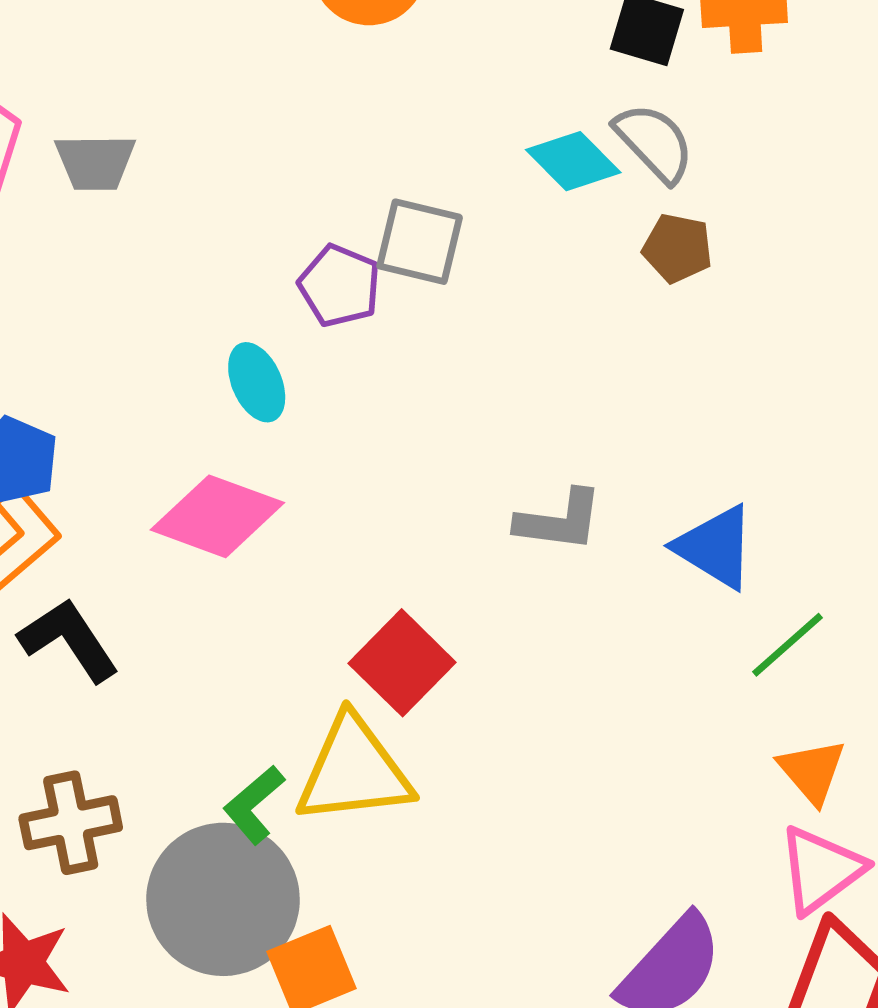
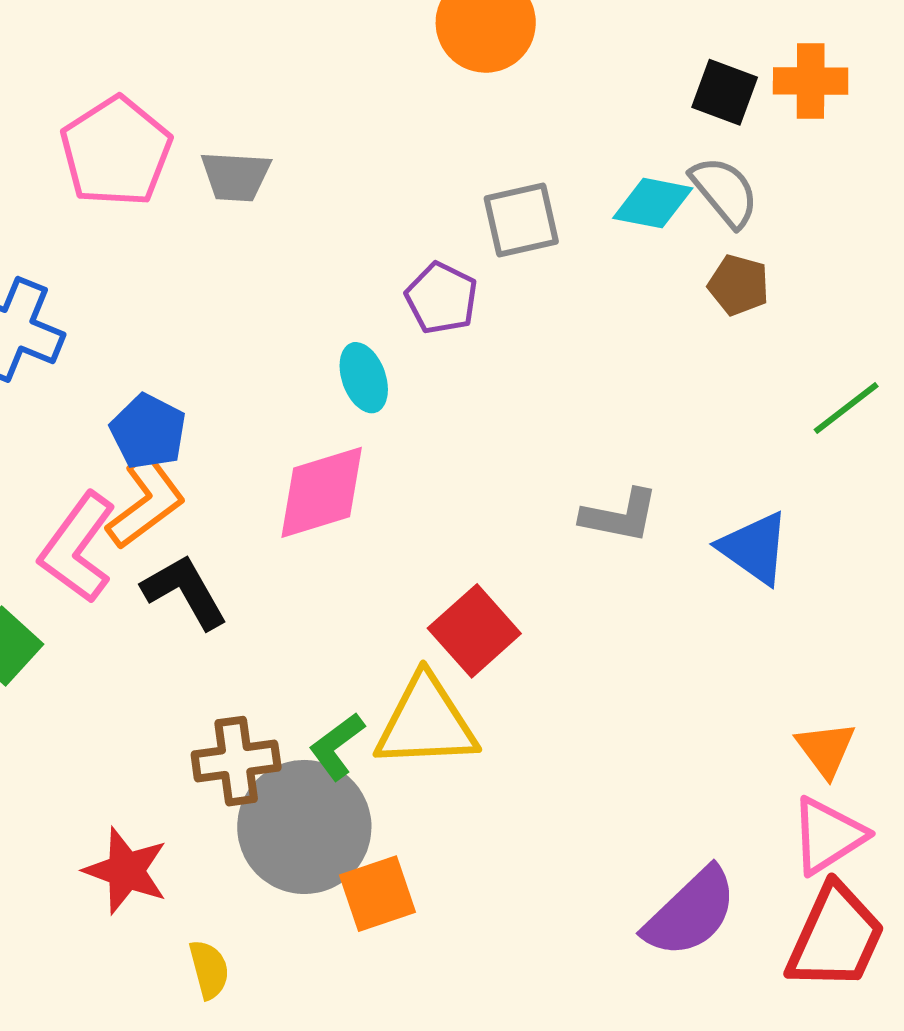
cyan diamond: (573, 161) -> (653, 203), turned -38
gray square: (420, 242) -> (521, 220), moved, turned -30
pink diamond: (217, 516) -> (322, 492), turned -41
green line: (787, 645) -> (846, 408), moved
brown cross: (71, 823) -> (236, 761), moved

